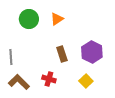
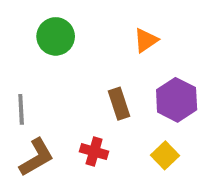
orange triangle: (57, 19) -> (146, 40), moved
brown L-shape: (19, 82) -> (36, 157), turned 105

